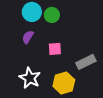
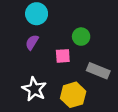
green circle: (52, 15) -> (81, 37), moved
gray rectangle: (86, 62) -> (98, 71), turned 48

